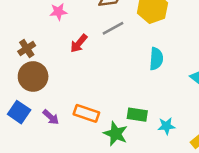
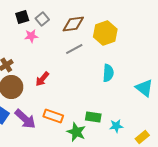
red arrow: (79, 43) -> (42, 79), moved
purple arrow: (51, 117) -> (25, 119), size x1.6

